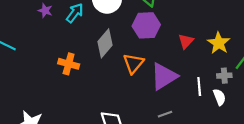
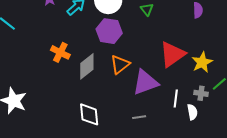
purple hexagon: (146, 25) -> (109, 31), moved
red triangle: (186, 41) -> (172, 54), size x1.8
gray diamond: (105, 43) -> (87, 66), moved

